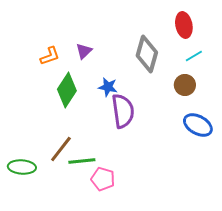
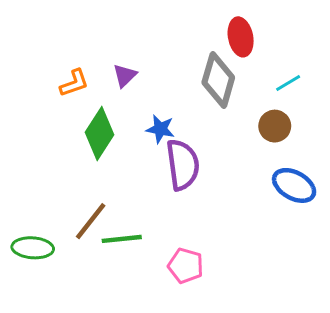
red ellipse: (184, 25) -> (241, 37), moved
pink pentagon: (103, 179) -> (186, 266), moved

